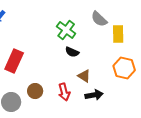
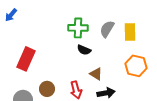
gray semicircle: (99, 19) -> (107, 29), moved, turned 78
green cross: (66, 30) -> (78, 28), turned -36

